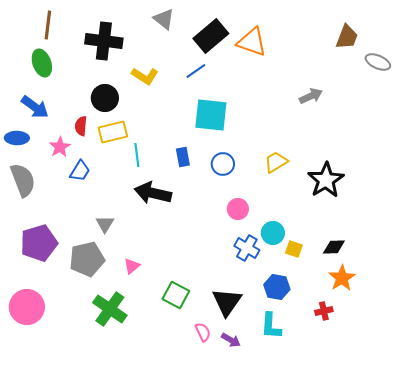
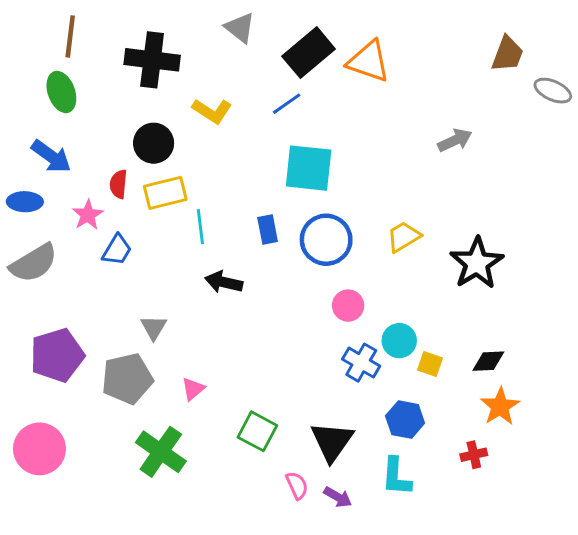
blue circle: (223, 164) -> (326, 240), size x1.5
gray semicircle: (23, 180) -> (34, 263), turned 80
black arrow: (153, 193) -> (224, 282), size x0.7

